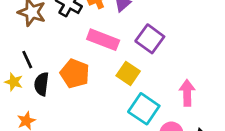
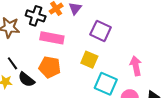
pink rectangle: (103, 40) -> (52, 38), moved
black semicircle: (42, 84) -> (26, 80), turned -48

